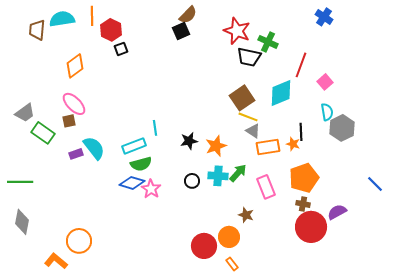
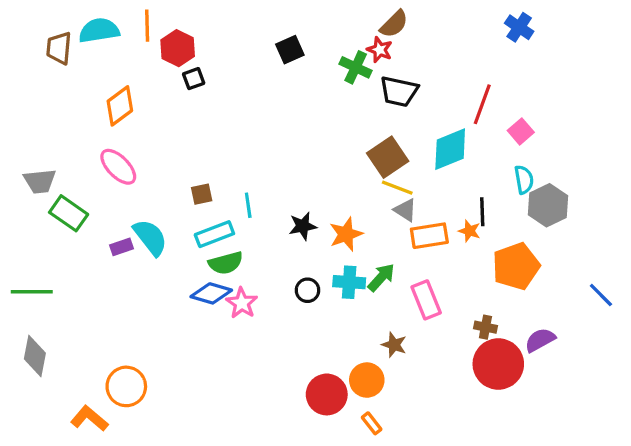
brown semicircle: (188, 15) -> (394, 24), moved
red star: (237, 31) -> (380, 50), size x0.6
green cross: (268, 42) -> (356, 67), moved
gray trapezoid: (25, 113) -> (40, 181), turned 30
brown square: (69, 121) -> (202, 194), moved
orange pentagon: (304, 178) -> (516, 266), moved

